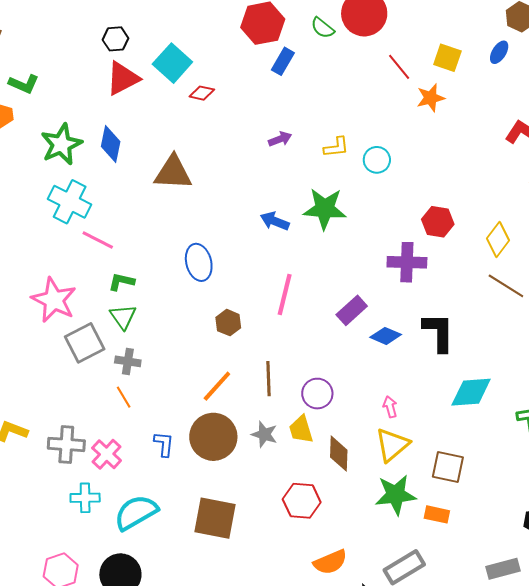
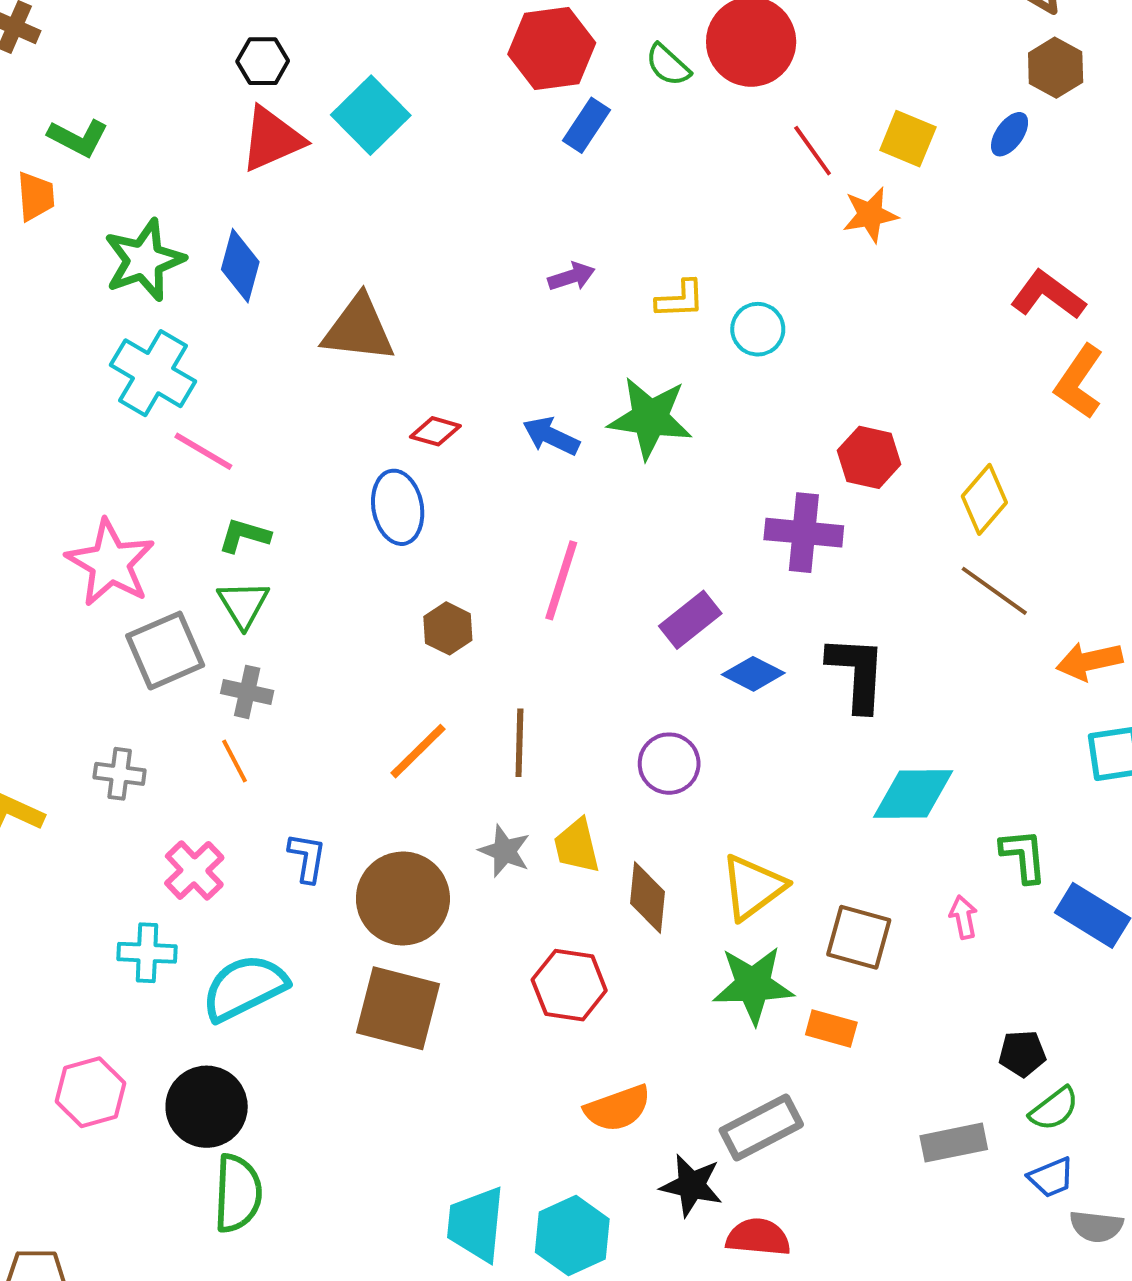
red diamond: (202, 93) -> (435, 431), moved
purple circle: (317, 394) -> (669, 764), moved
pink arrow: (390, 407) -> (963, 917), moved
brown circle: (213, 437) -> (403, 898), moved
gray cross: (66, 444) -> (120, 774), moved, size x0.7

